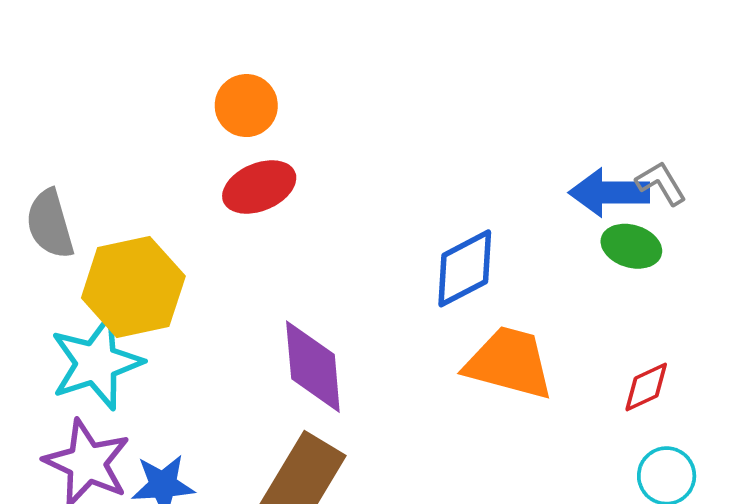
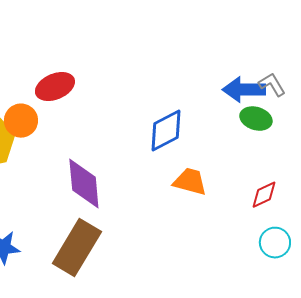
orange circle: (246, 106) -> (21, 121), moved
orange trapezoid: (509, 363) -> (190, 182), size x0.7

